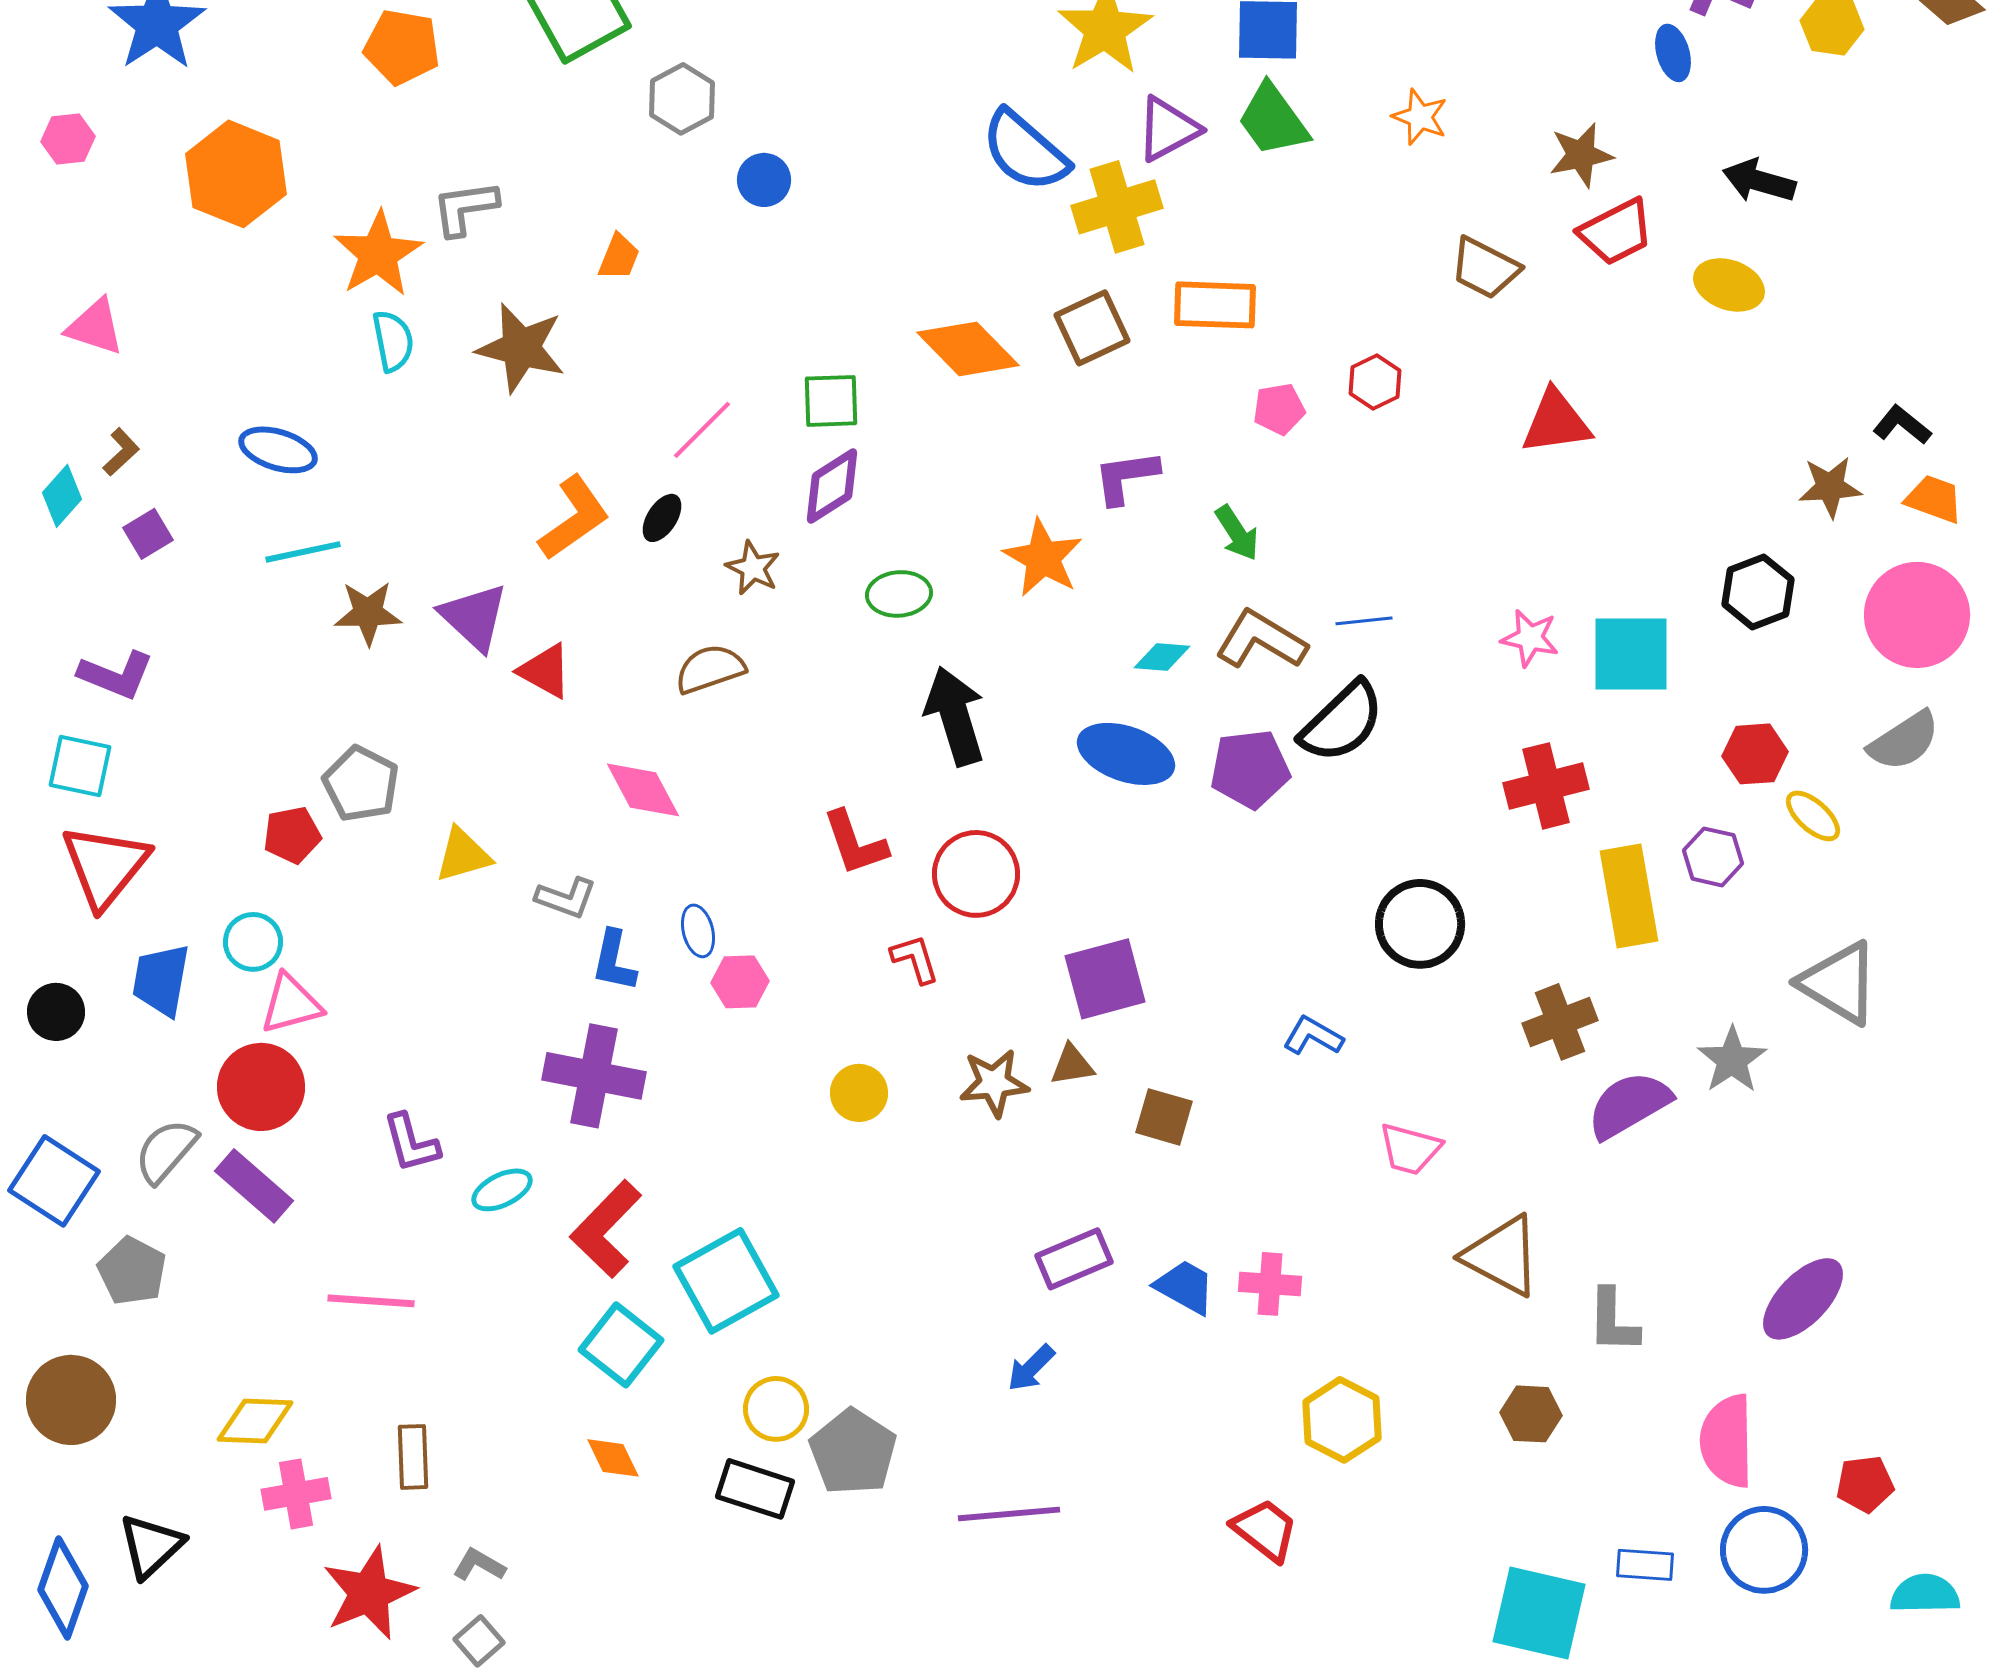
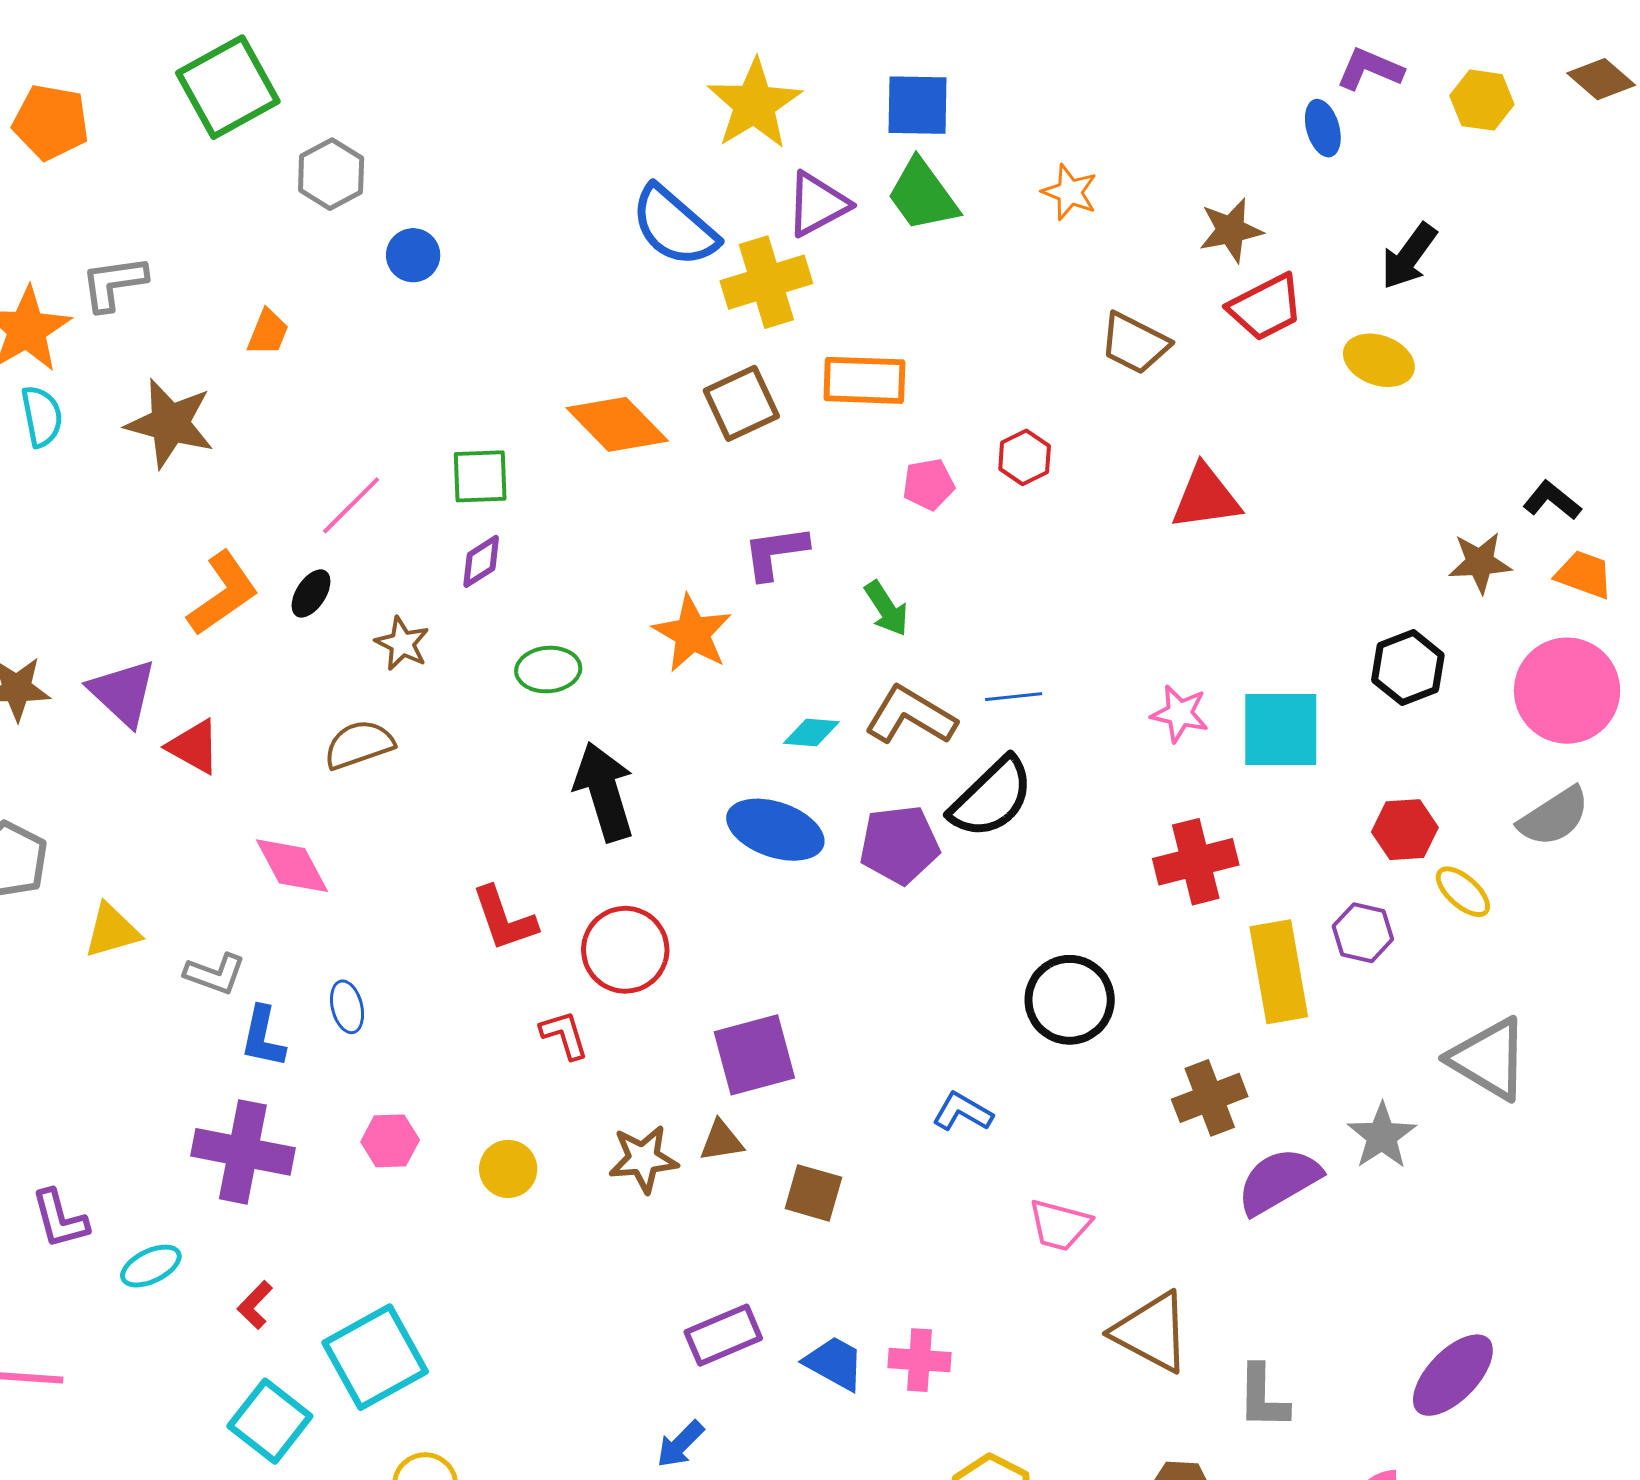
black arrow: (1759, 181) -> (1409, 256), turned -70
purple diamond: (832, 486) -> (481, 561), size x0.7
pink hexagon: (740, 982) -> (390, 1141), moved
red L-shape: (606, 1229) -> (255, 1305), size x0.5

